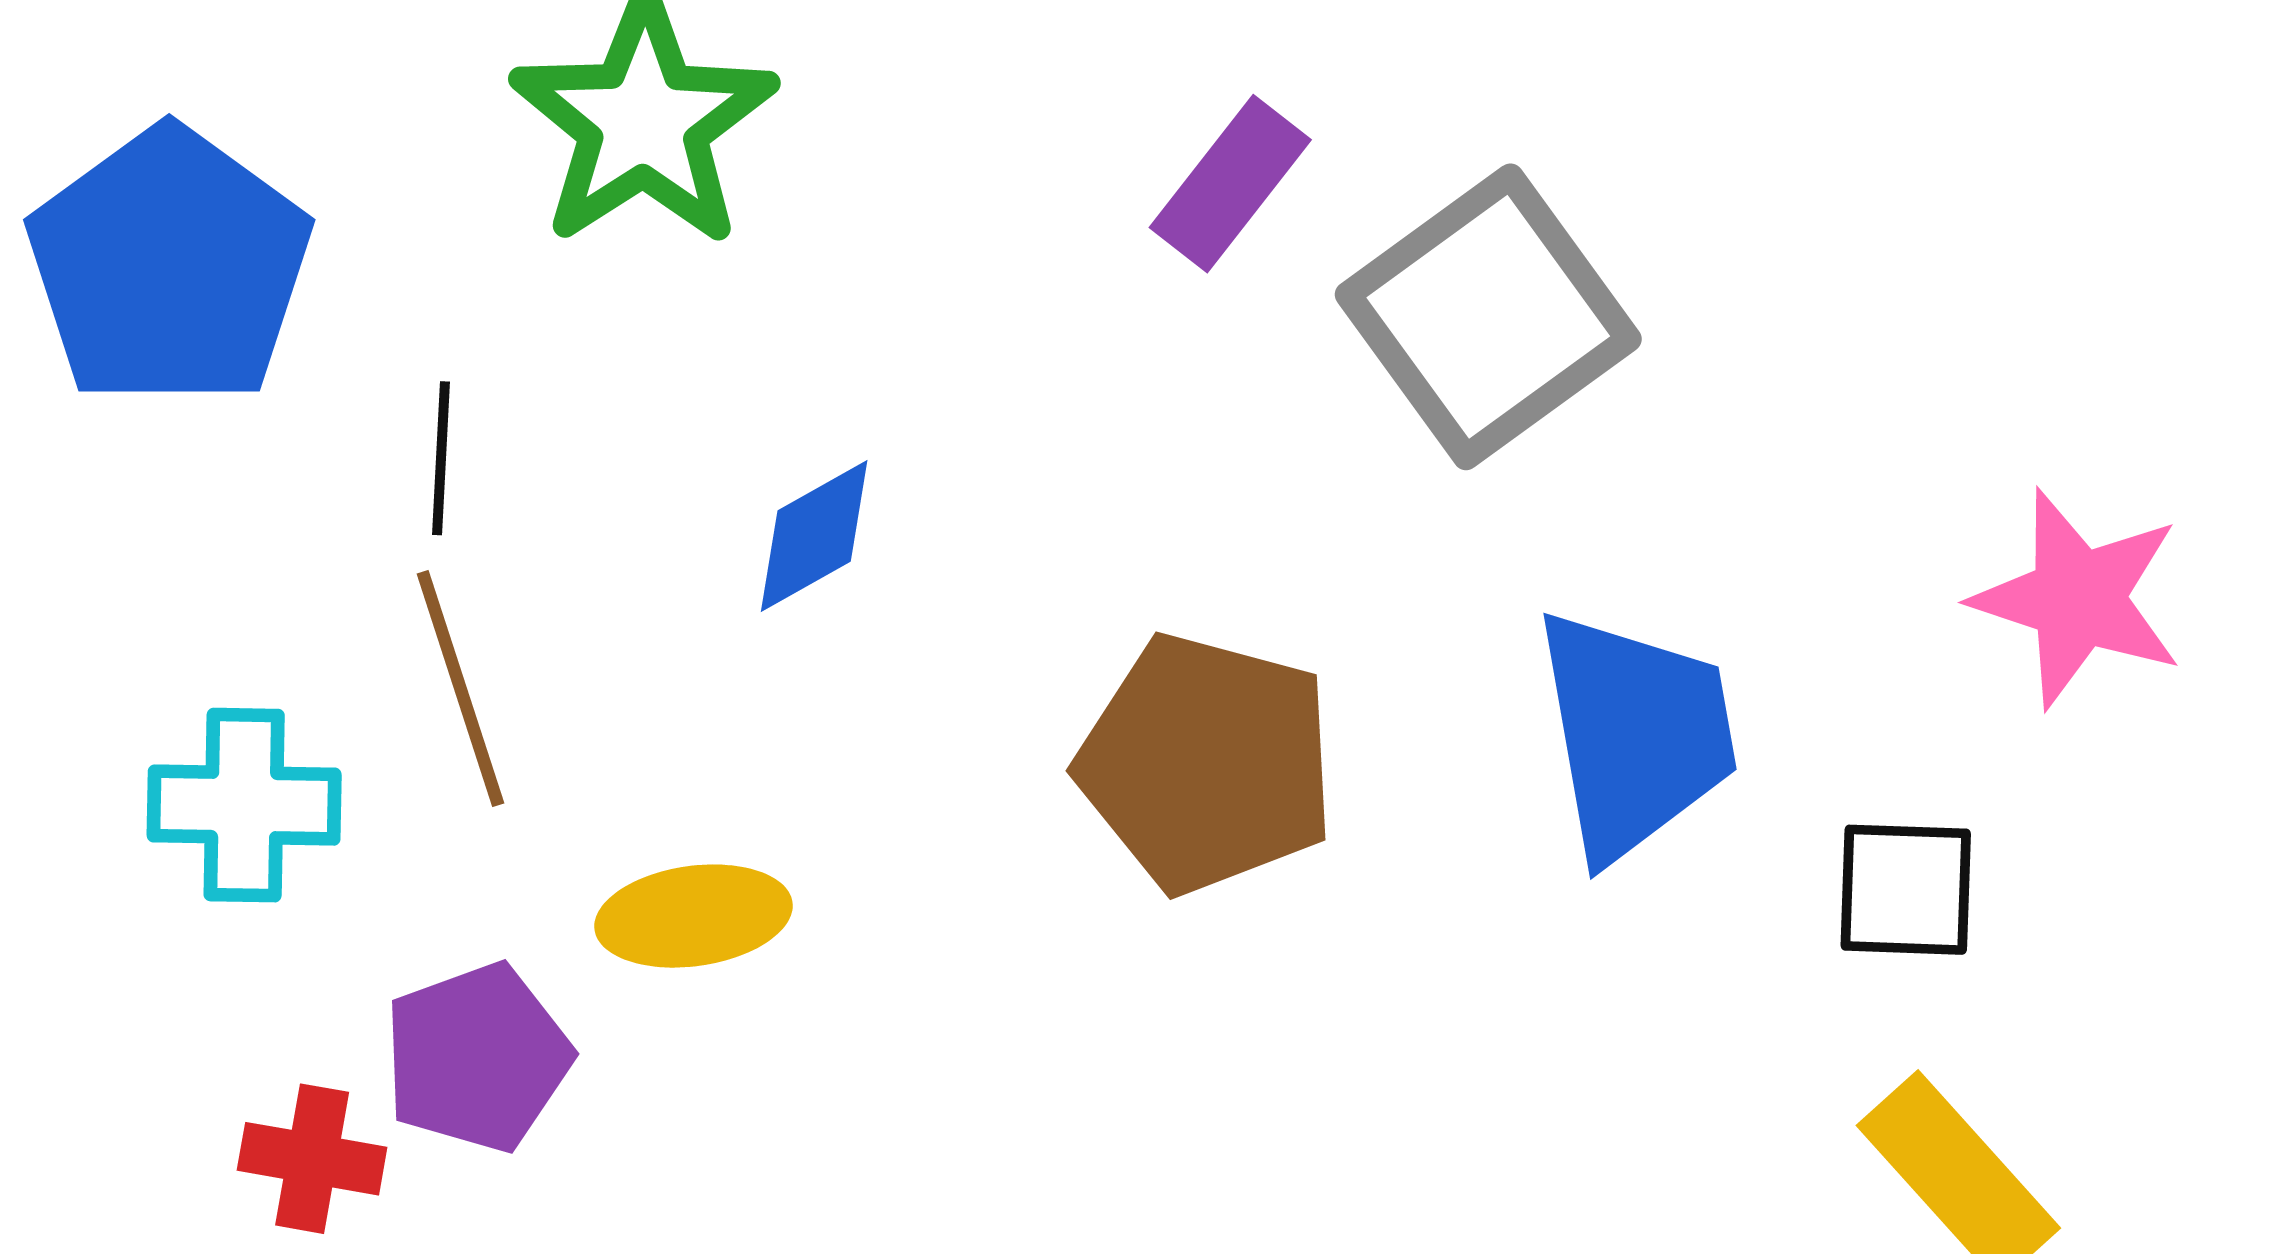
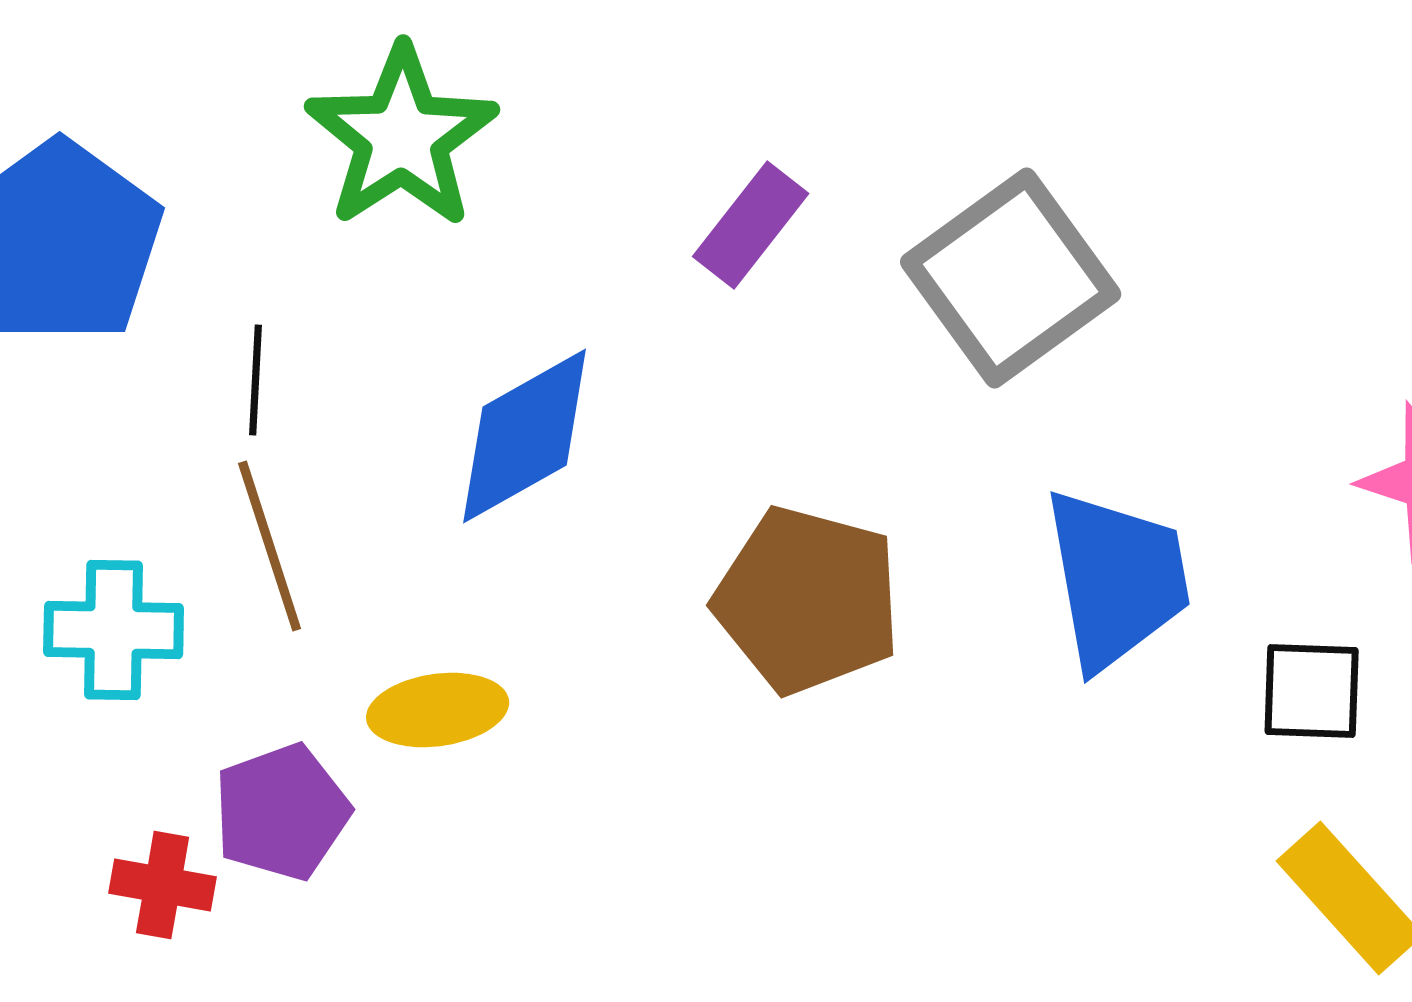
purple rectangle: (1230, 184) -> (751, 225), moved
blue diamond: (814, 536) -> (525, 436), size x1.6

